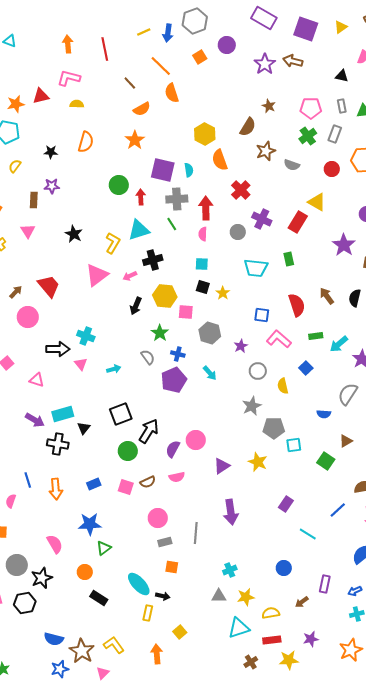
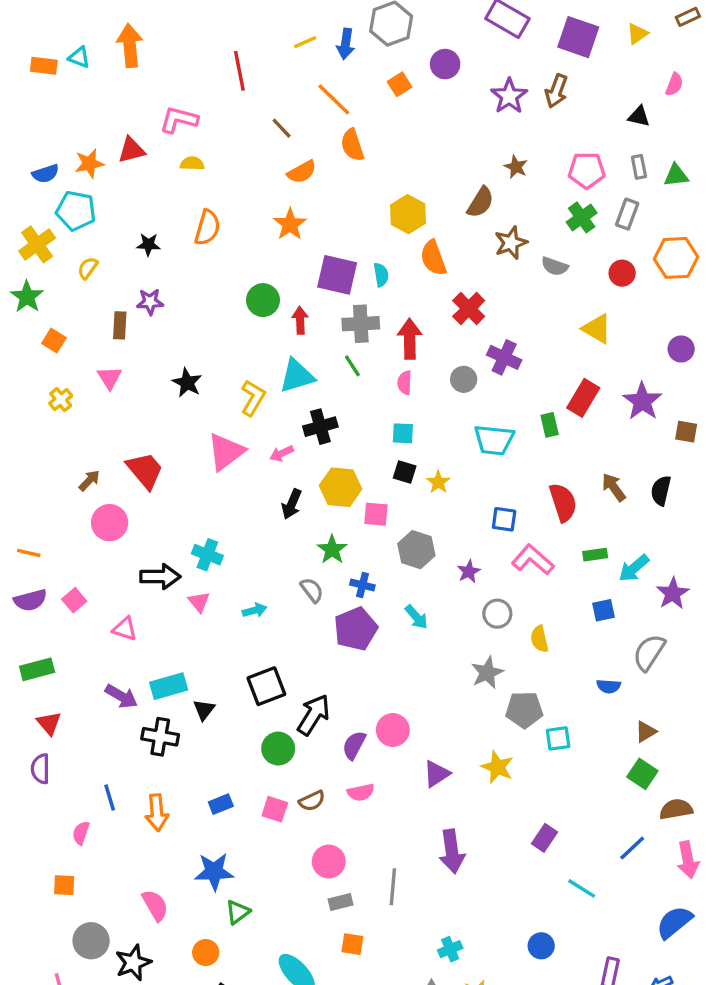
orange arrow: (68, 44) -> (130, 46), moved, size x1.4
brown arrow: (293, 61) -> (556, 91), turned -84
red rectangle: (298, 222) -> (583, 398), moved
blue square: (306, 368) -> (604, 610), moved, turned 32
green square: (326, 461) -> (642, 774), moved

